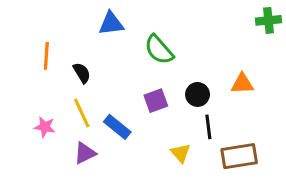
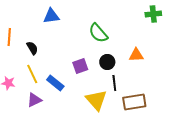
green semicircle: (159, 50) -> (98, 33), moved
yellow triangle: (181, 153) -> (96, 100), size x1.6

